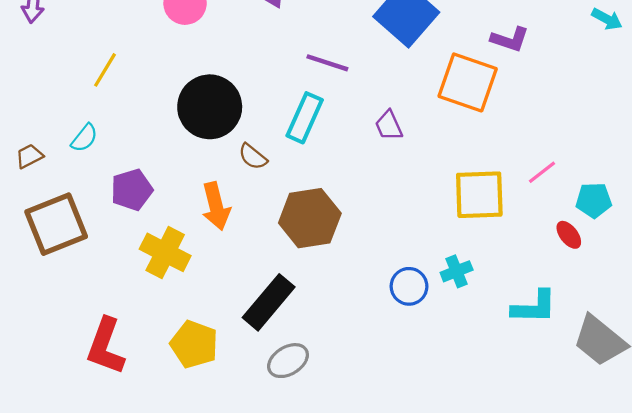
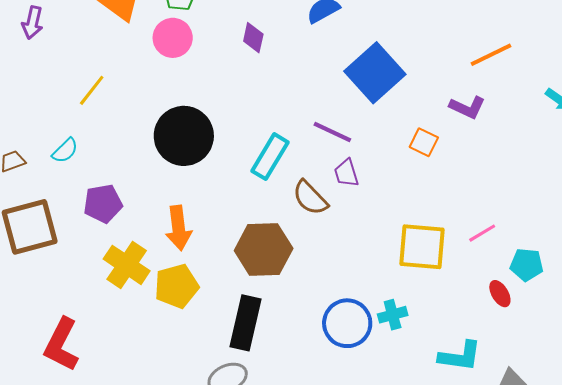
purple line: (327, 63) -> (332, 132), moved
orange square: (468, 82) -> (424, 142), size x0.5
brown semicircle: (253, 157) -> (310, 198), moved, size x1.4
blue circle: (409, 286) -> (347, 323), size x1.4
black rectangle: (269, 302) -> (245, 323), moved, turned -34
yellow pentagon: (194, 344) -> (176, 286), moved, turned 30

